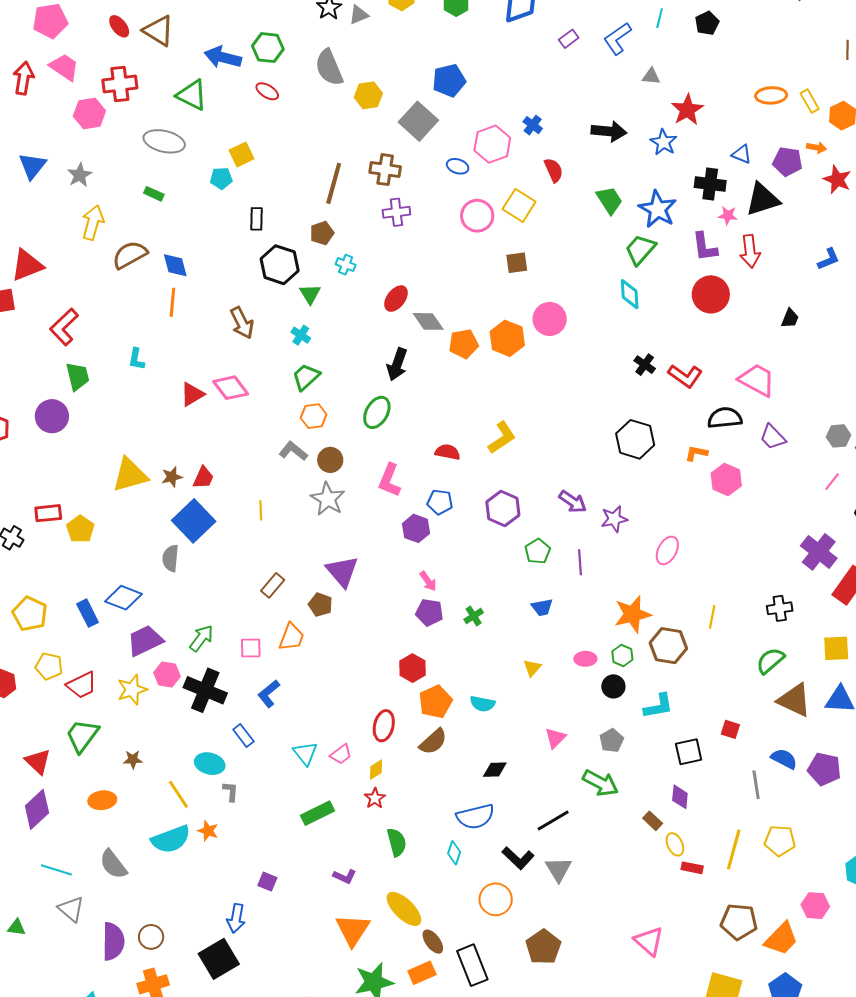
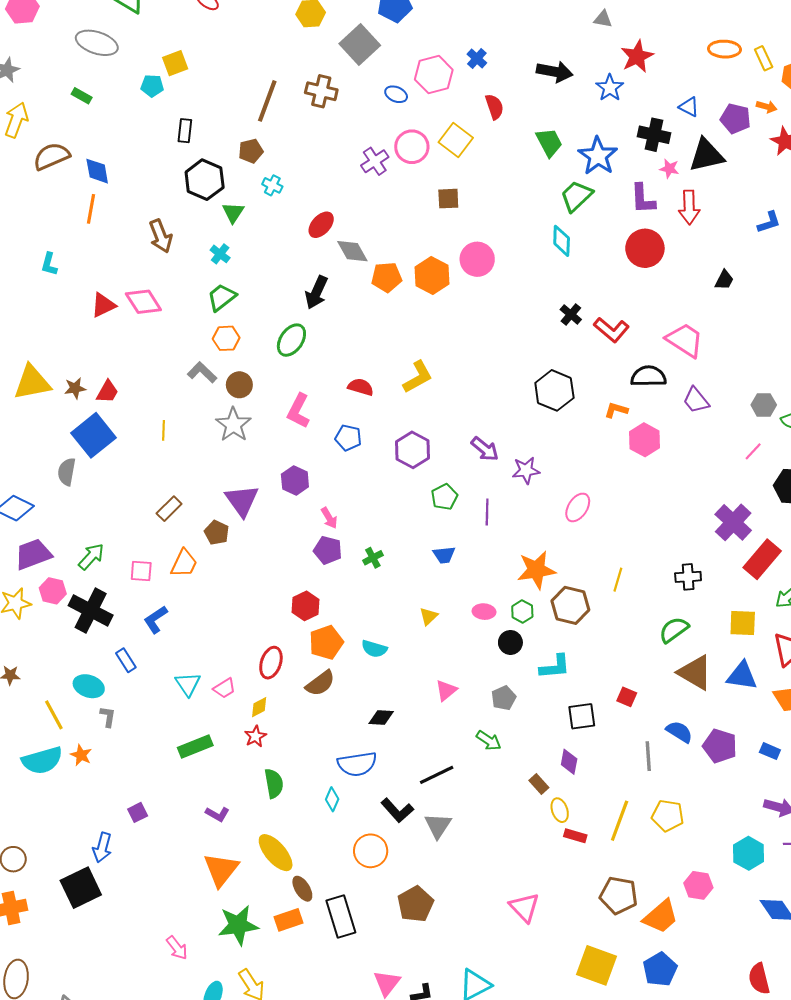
purple cross: (396, 212) -> (375, 161), moved, turned -32
purple hexagon: (416, 528) -> (295, 480), moved
green arrow: (601, 783) -> (489, 741), size x0.7
purple square: (267, 882) -> (138, 812), turned 36

